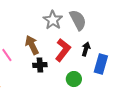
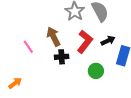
black arrow: (86, 49) -> (108, 41), turned 48

